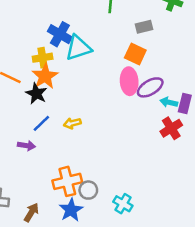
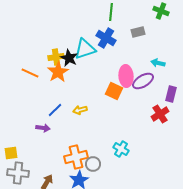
blue cross: (60, 34) -> (106, 38), moved
orange square: (135, 54) -> (114, 91), moved
black star: (36, 94) -> (69, 58), moved
cyan arrow: (169, 102) -> (158, 63), moved
cyan cross: (123, 204) -> (121, 149), moved

